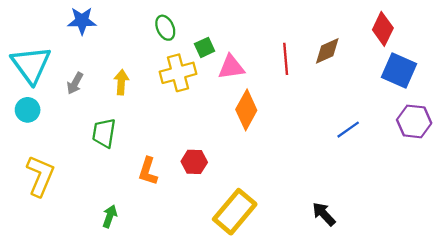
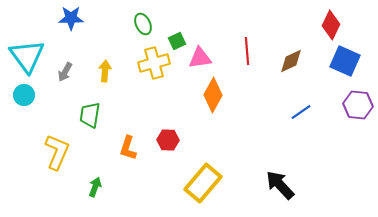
brown diamond: (327, 51) -> (291, 61), moved
yellow L-shape: (40, 176) -> (57, 152), moved
black arrow: (324, 214) -> (280, 185), size x1.4

